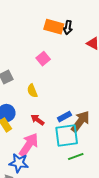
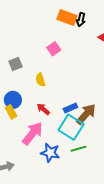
cyan square: (67, 136) -> (71, 127), turned 35
blue star: (19, 163) -> (50, 153), moved

